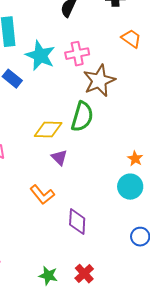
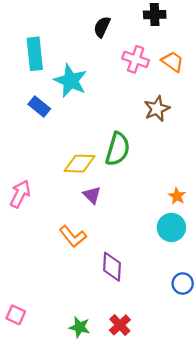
pink cross: (77, 54) -> (136, 59), moved, turned 30
brown star: (99, 81) -> (157, 109), moved, size x0.7

